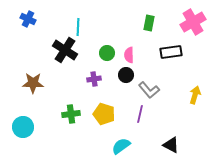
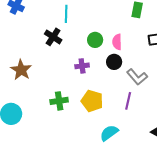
black cross: (65, 50) -> (53, 37), size x0.7
brown star: (33, 83) -> (21, 70), turned 30

